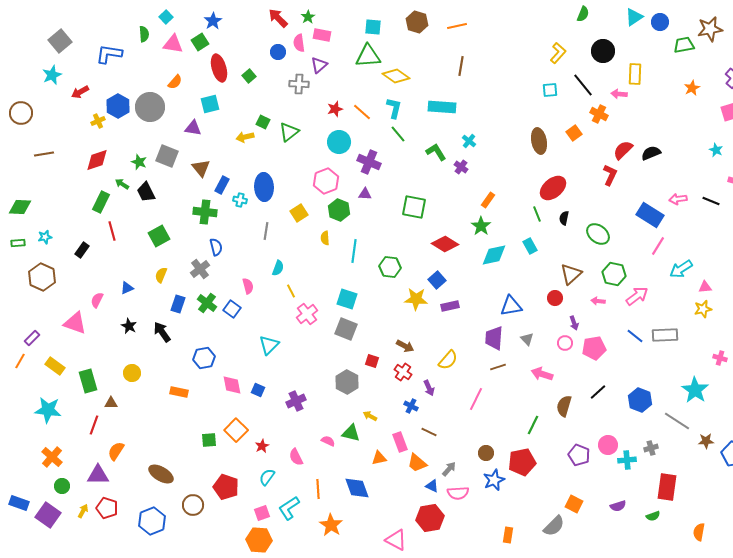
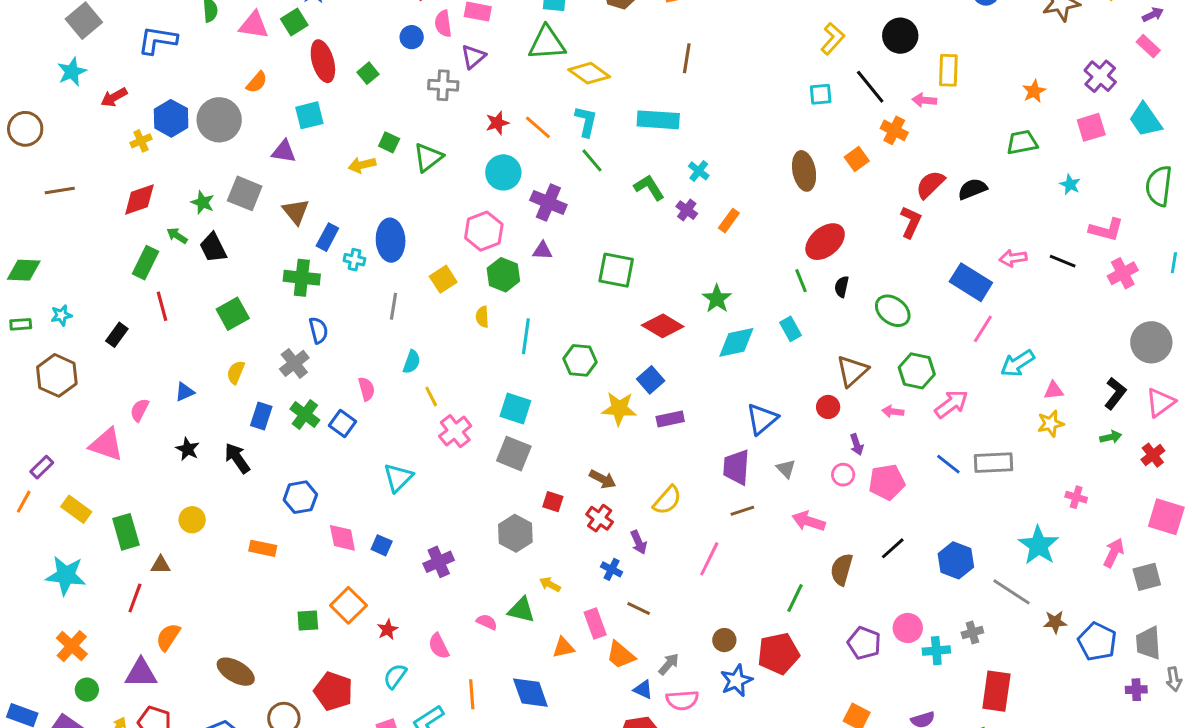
green trapezoid: (684, 45) -> (1022, 142), moved
orange rectangle: (488, 200) -> (729, 221), moved
blue triangle: (511, 306) -> (762, 419), turned -30

